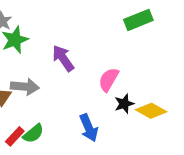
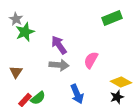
gray arrow: (25, 87) -> (59, 65), moved
black star: (124, 104) -> (117, 97), moved

